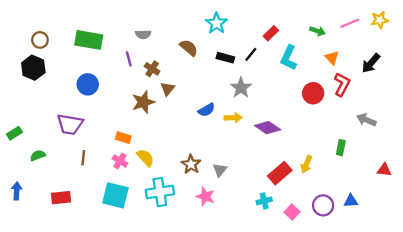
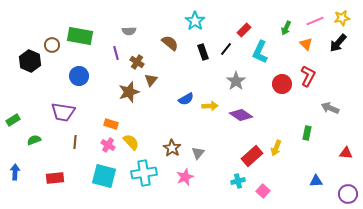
green arrow: (318, 31) -> (286, 28), turned 96
brown circle: (40, 40) -> (52, 45), moved
black rectangle: (225, 58) -> (203, 52), turned 56
orange triangle: (332, 58) -> (306, 44), moved
black arrow: (371, 63) -> (338, 43), moved
gray star: (241, 88) -> (236, 81), moved
pink star: (205, 196) -> (185, 177), turned 30
purple circle: (323, 205) -> (348, 194), moved

